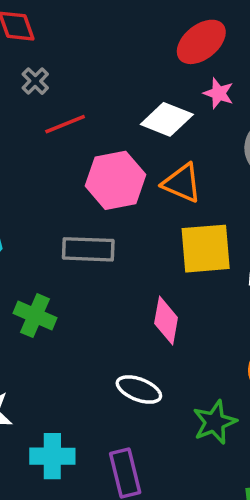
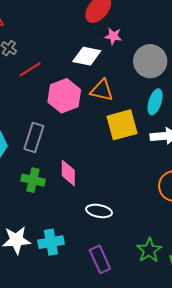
gray rectangle: (88, 249) -> (34, 138), moved, turned -64
pink diamond: (166, 321) -> (68, 173), moved
green star: (215, 422) -> (149, 250), moved
cyan cross: (52, 456) -> (51, 242), moved

